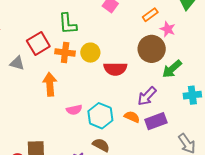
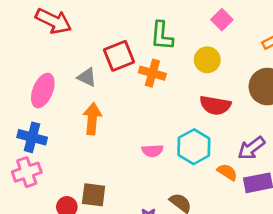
yellow circle: (90, 53) -> (207, 60), moved
orange arrow: (50, 84) -> (92, 119), moved
cyan hexagon: (100, 116) -> (194, 147), moved

